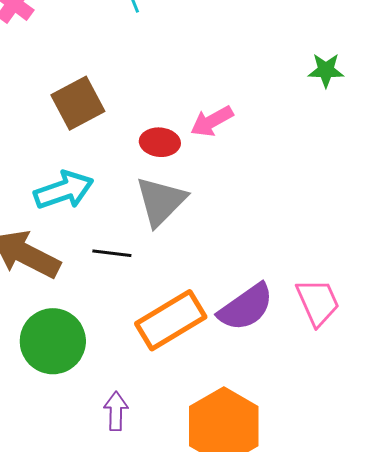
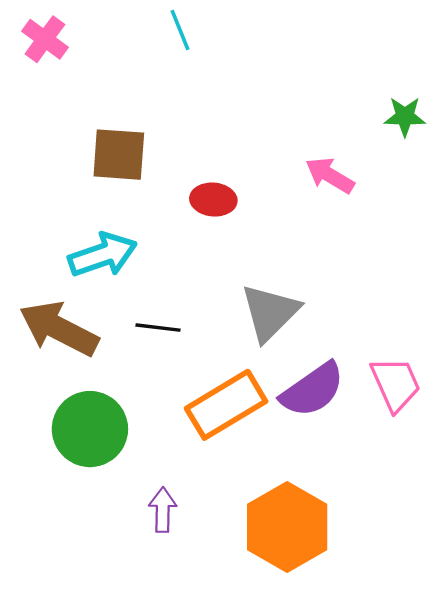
brown square: (78, 103) -> (119, 155), turned 32
pink arrow: (212, 121) -> (330, 175), moved, turned 60
gray triangle: (161, 201) -> (270, 313), moved

